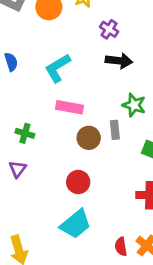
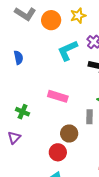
cyan L-shape: (58, 68) -> (68, 50), moved
brown circle: (89, 138) -> (69, 133), moved

